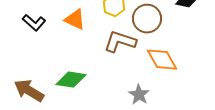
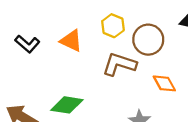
orange diamond: (162, 60) -> (164, 83), size x0.7

